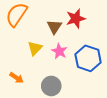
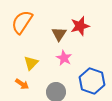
yellow triangle: (35, 48) -> (31, 63), moved
blue hexagon: (88, 58) -> (92, 81), moved

